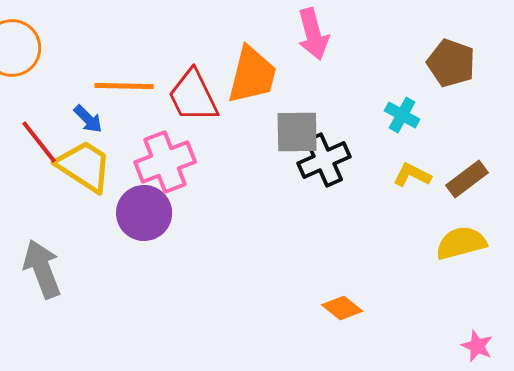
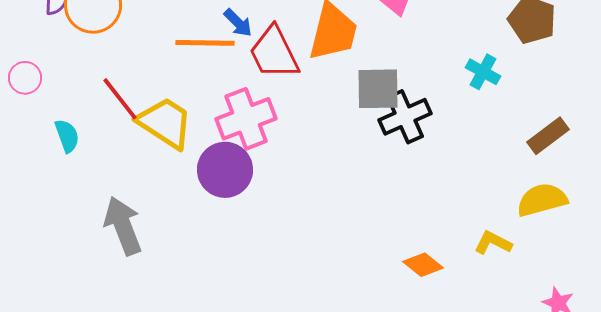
blue arrow: (88, 119) -> (238, 23), moved
yellow L-shape: (412, 175) -> (493, 243), moved

